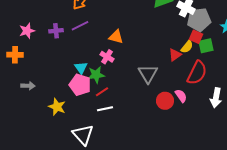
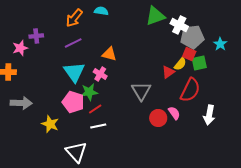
purple cross: (56, 31) -> (36, 36), moved
cyan triangle: (81, 68) -> (74, 72), moved, size x1.6
gray arrow: (28, 86) -> (21, 103), size x1.5

